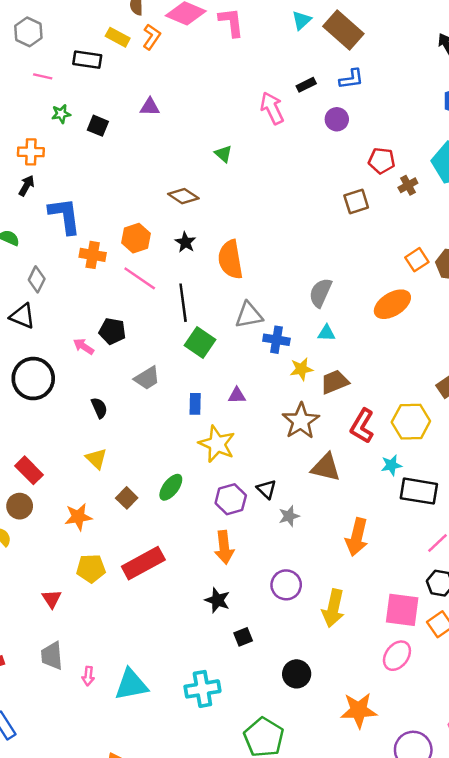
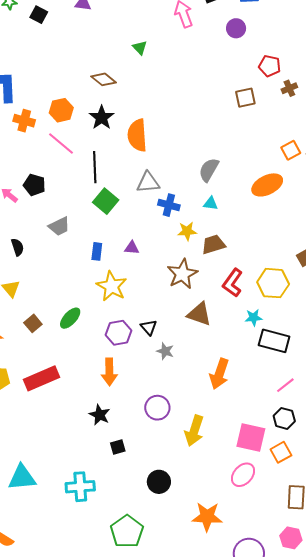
black star: (185, 242) -> (102, 118), size x1.4
gray star: (289, 516) -> (165, 351), turned 30

